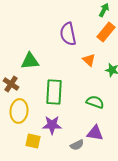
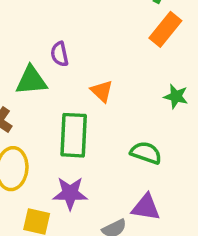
purple semicircle: (68, 34) -> (60, 54), moved, size x0.6
orange triangle: (89, 60) -> (102, 91), moved

